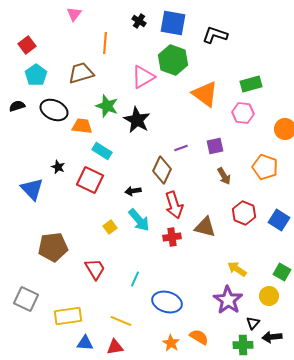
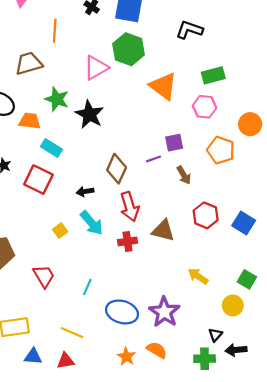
black L-shape: (215, 35) -> (189, 30), moved
purple line: (181, 148) -> (154, 159), moved
orange pentagon: (265, 167) -> (221, 150), moved
purple star: (228, 300) -> (164, 312), moved

